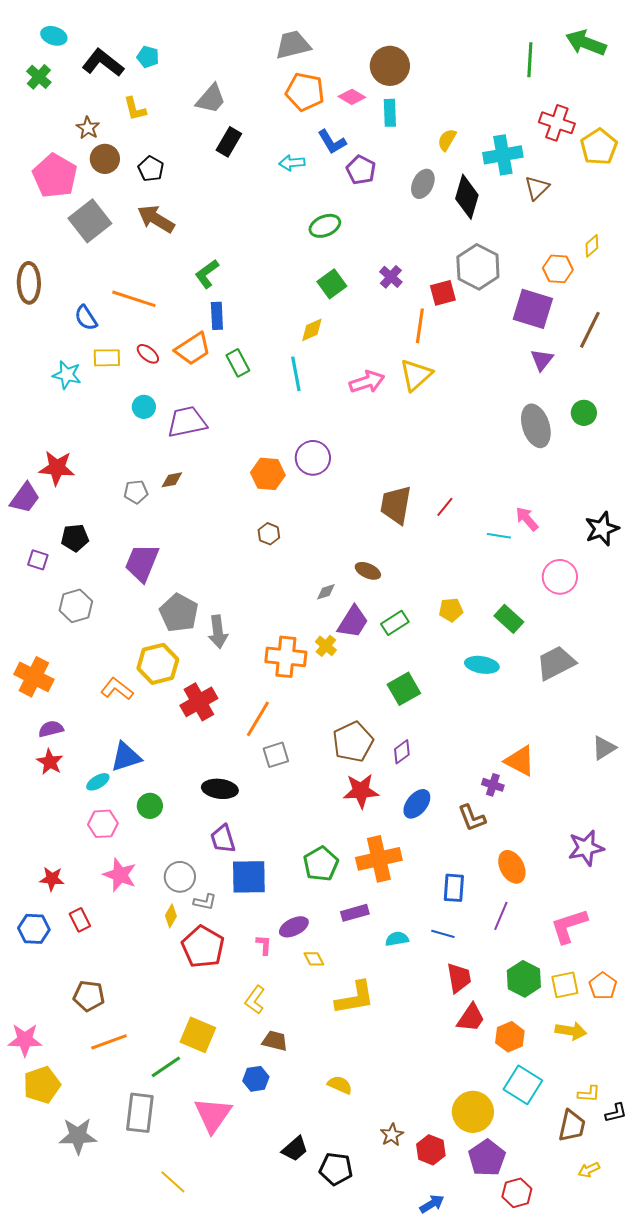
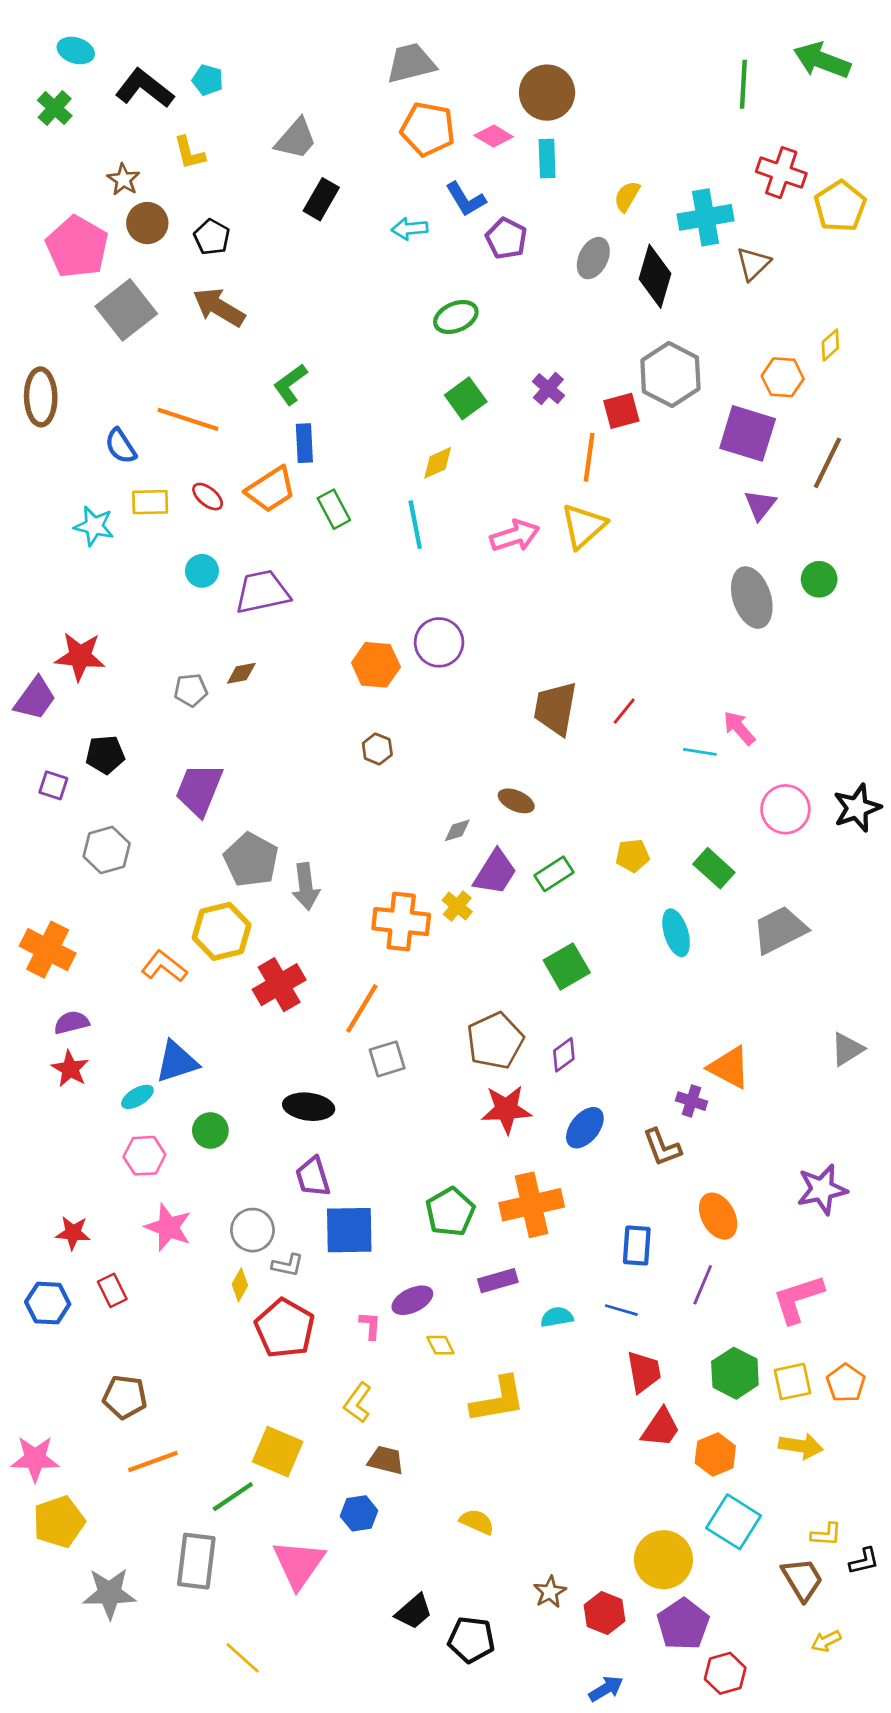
black star: (602, 529) -> (857, 808), moved
cyan ellipse: (482, 665) -> (676, 933), turned 64
brown trapezoid: (572, 1126) -> (802, 1579), turned -44

